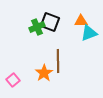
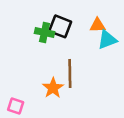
green cross: (37, 27) -> (45, 32), turned 35
pink square: (13, 80) -> (16, 106), moved, turned -32

